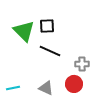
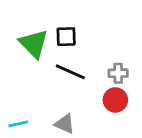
gray cross: (82, 64) -> (118, 73), moved
red circle: (74, 84) -> (115, 100), moved

